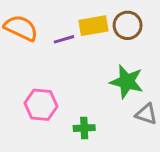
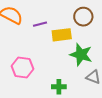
yellow rectangle: (94, 26) -> (62, 35), moved
green cross: (84, 128) -> (59, 87), moved

